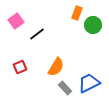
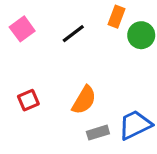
black line: (37, 34) -> (73, 34), moved
gray rectangle: (65, 88) -> (98, 133), turned -64

